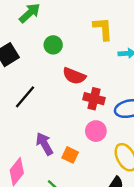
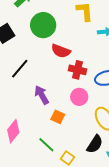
green circle: (53, 45) -> (43, 25), size x1.6
purple arrow: (44, 144) -> (42, 95), moved

